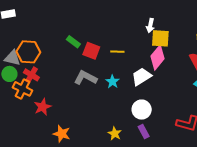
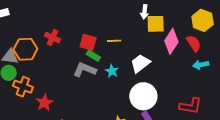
green rectangle: (73, 42) -> (93, 56), moved
pink diamond: (157, 57) -> (171, 41), moved
red cross: (31, 75) -> (52, 38), moved
white circle: (142, 110) -> (143, 96), size x1.4

